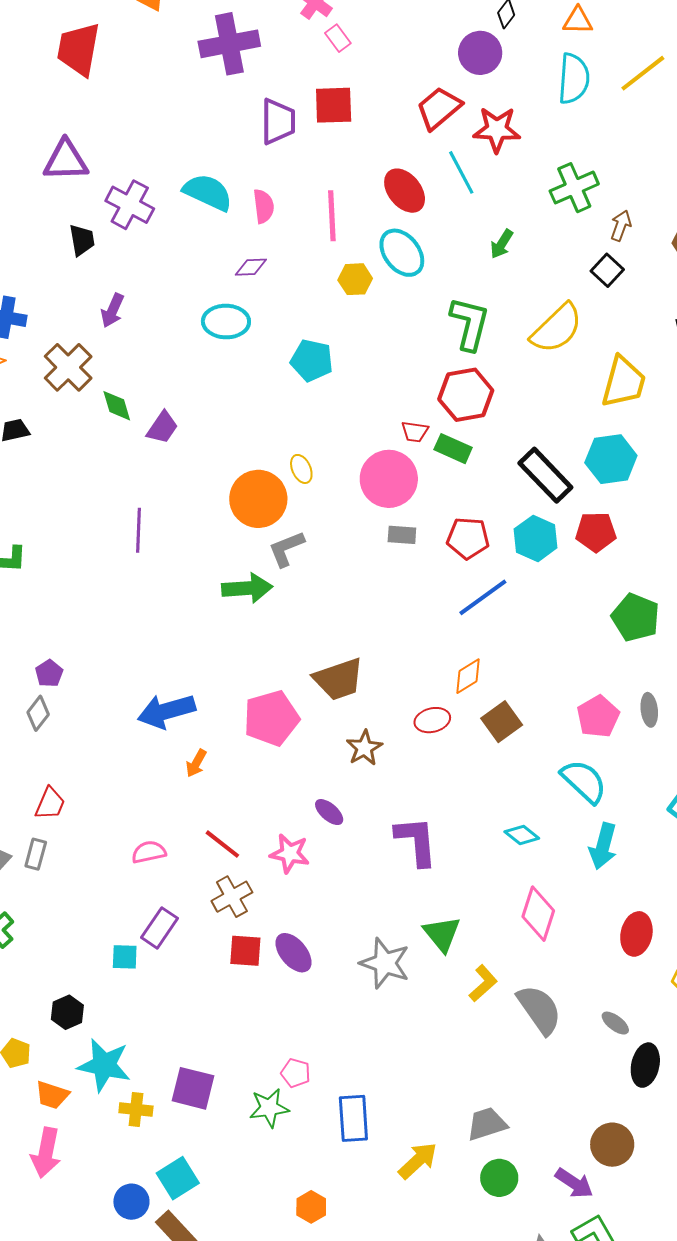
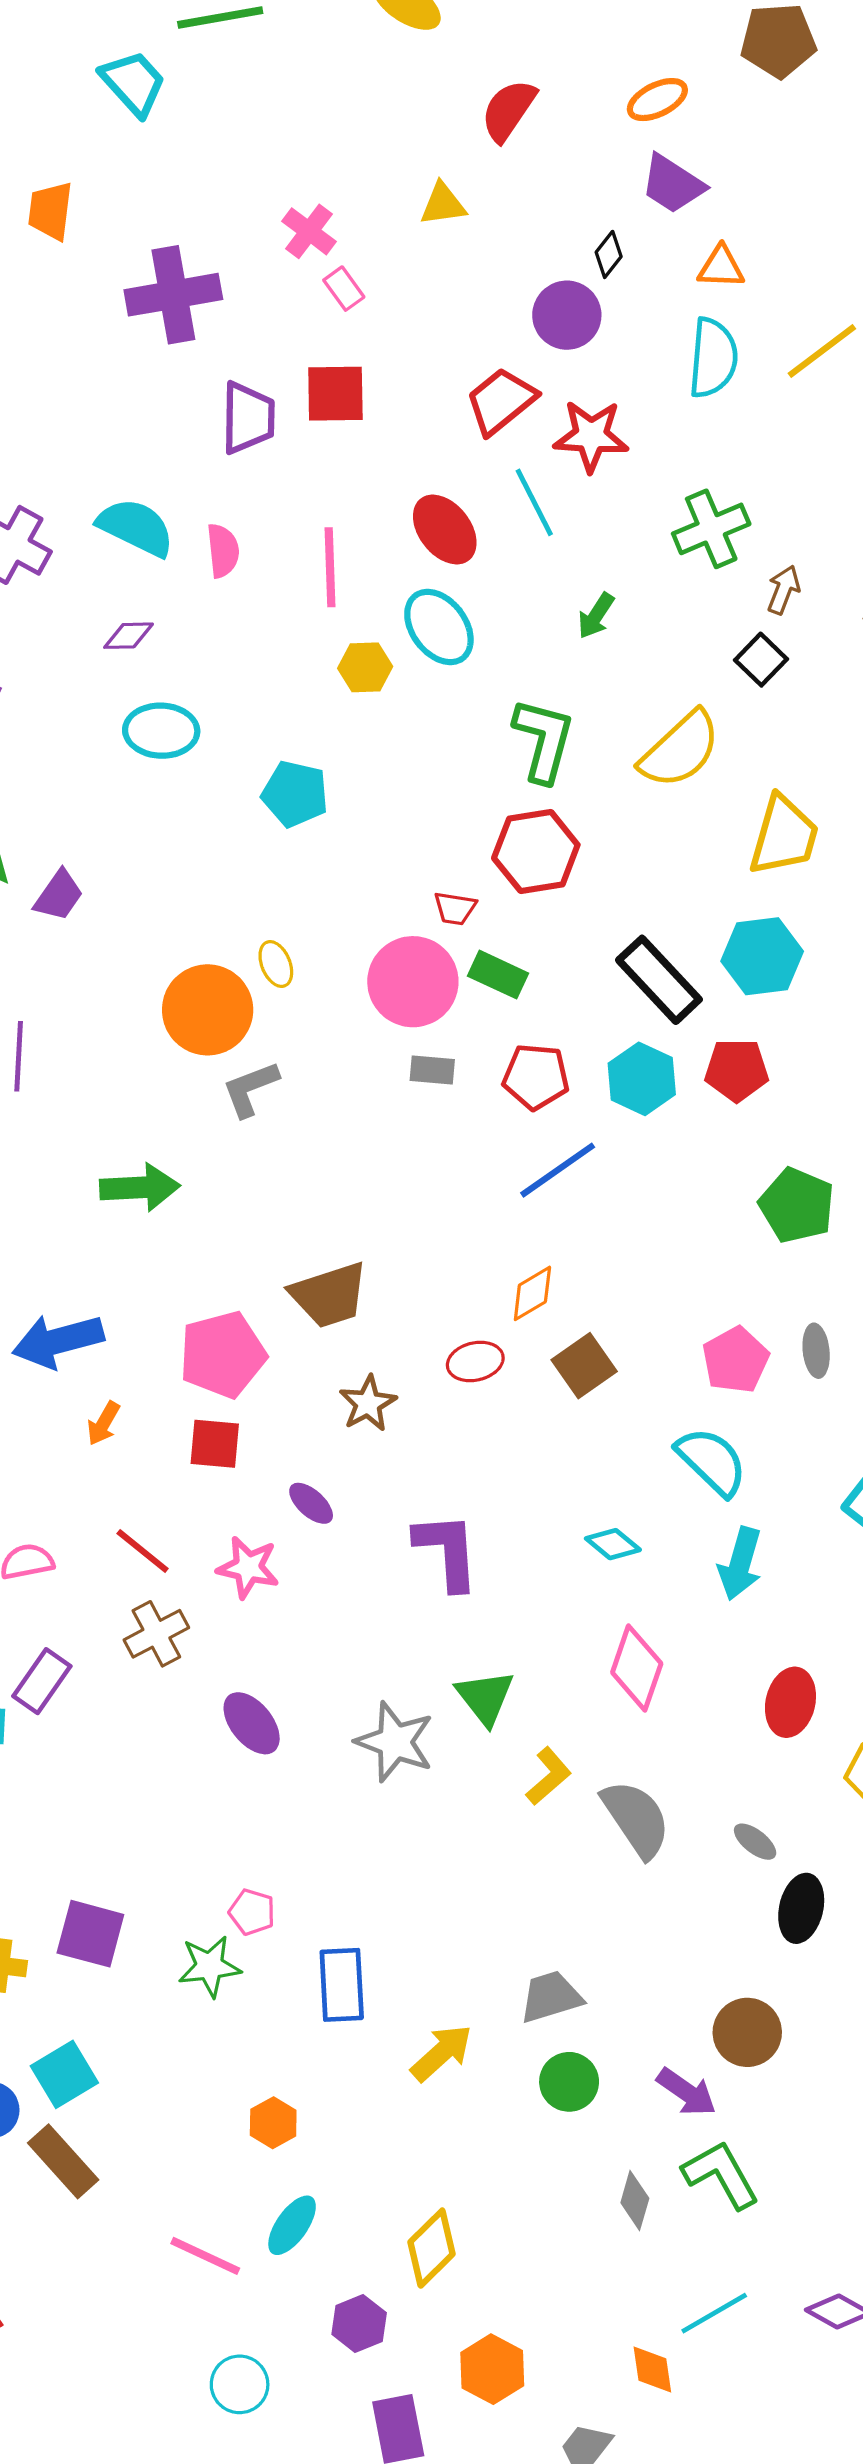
purple diamond: (251, 267) -> (129, 636), moved
green rectangle: (453, 449) -> (498, 975), moved
green arrow: (247, 588) -> (140, 1187), moved
red square: (245, 951) -> (215, 1444), moved

